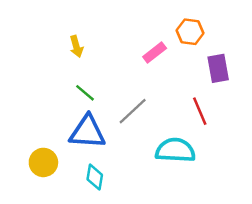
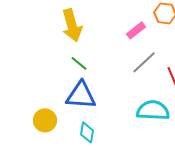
yellow arrow: (76, 46) -> (72, 25), size x1.8
gray line: (133, 111) -> (144, 62), moved

